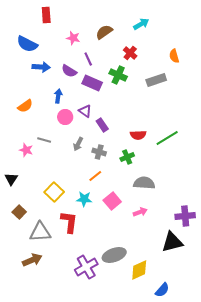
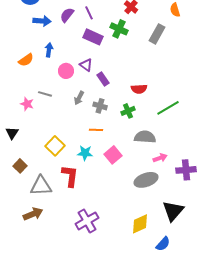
purple semicircle: (69, 71) -> (67, 15), moved, turned 98
gray rectangle: (156, 80) -> (157, 34), turned -42
blue arrow: (58, 96) -> (49, 50), moved
green line: (167, 138) -> (168, 108), moved
orange line: (95, 176) -> (96, 130), turned 40
pink arrow: (140, 212) -> (160, 158), moved
black triangle: (172, 242) -> (173, 211), moved, turned -35
gray ellipse: (114, 255) -> (146, 180), moved

